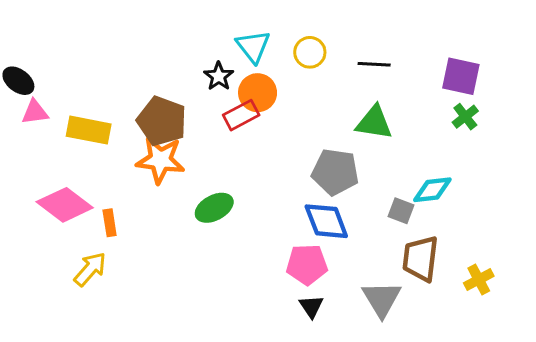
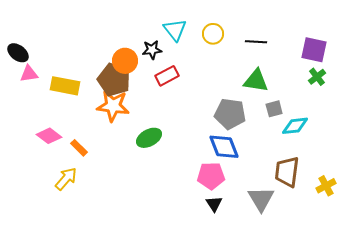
black star: (219, 76) -> (152, 50), turned 30
orange circle: (258, 93) -> (125, 61), moved
pink diamond: (65, 205) -> (49, 136), size x0.7
gray square: (401, 211) -> (274, 109), moved, turned -36
orange rectangle: (110, 223) -> (79, 148), turned -36

